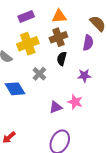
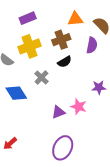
orange triangle: (59, 16) -> (75, 19), moved
black semicircle: (62, 59) -> (65, 62), turned -136
purple star: (84, 76) -> (99, 87), moved

